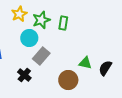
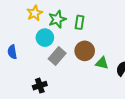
black cross: (24, 75) -> (40, 86), moved, turned 32
brown circle: (68, 80) -> (85, 51), moved

